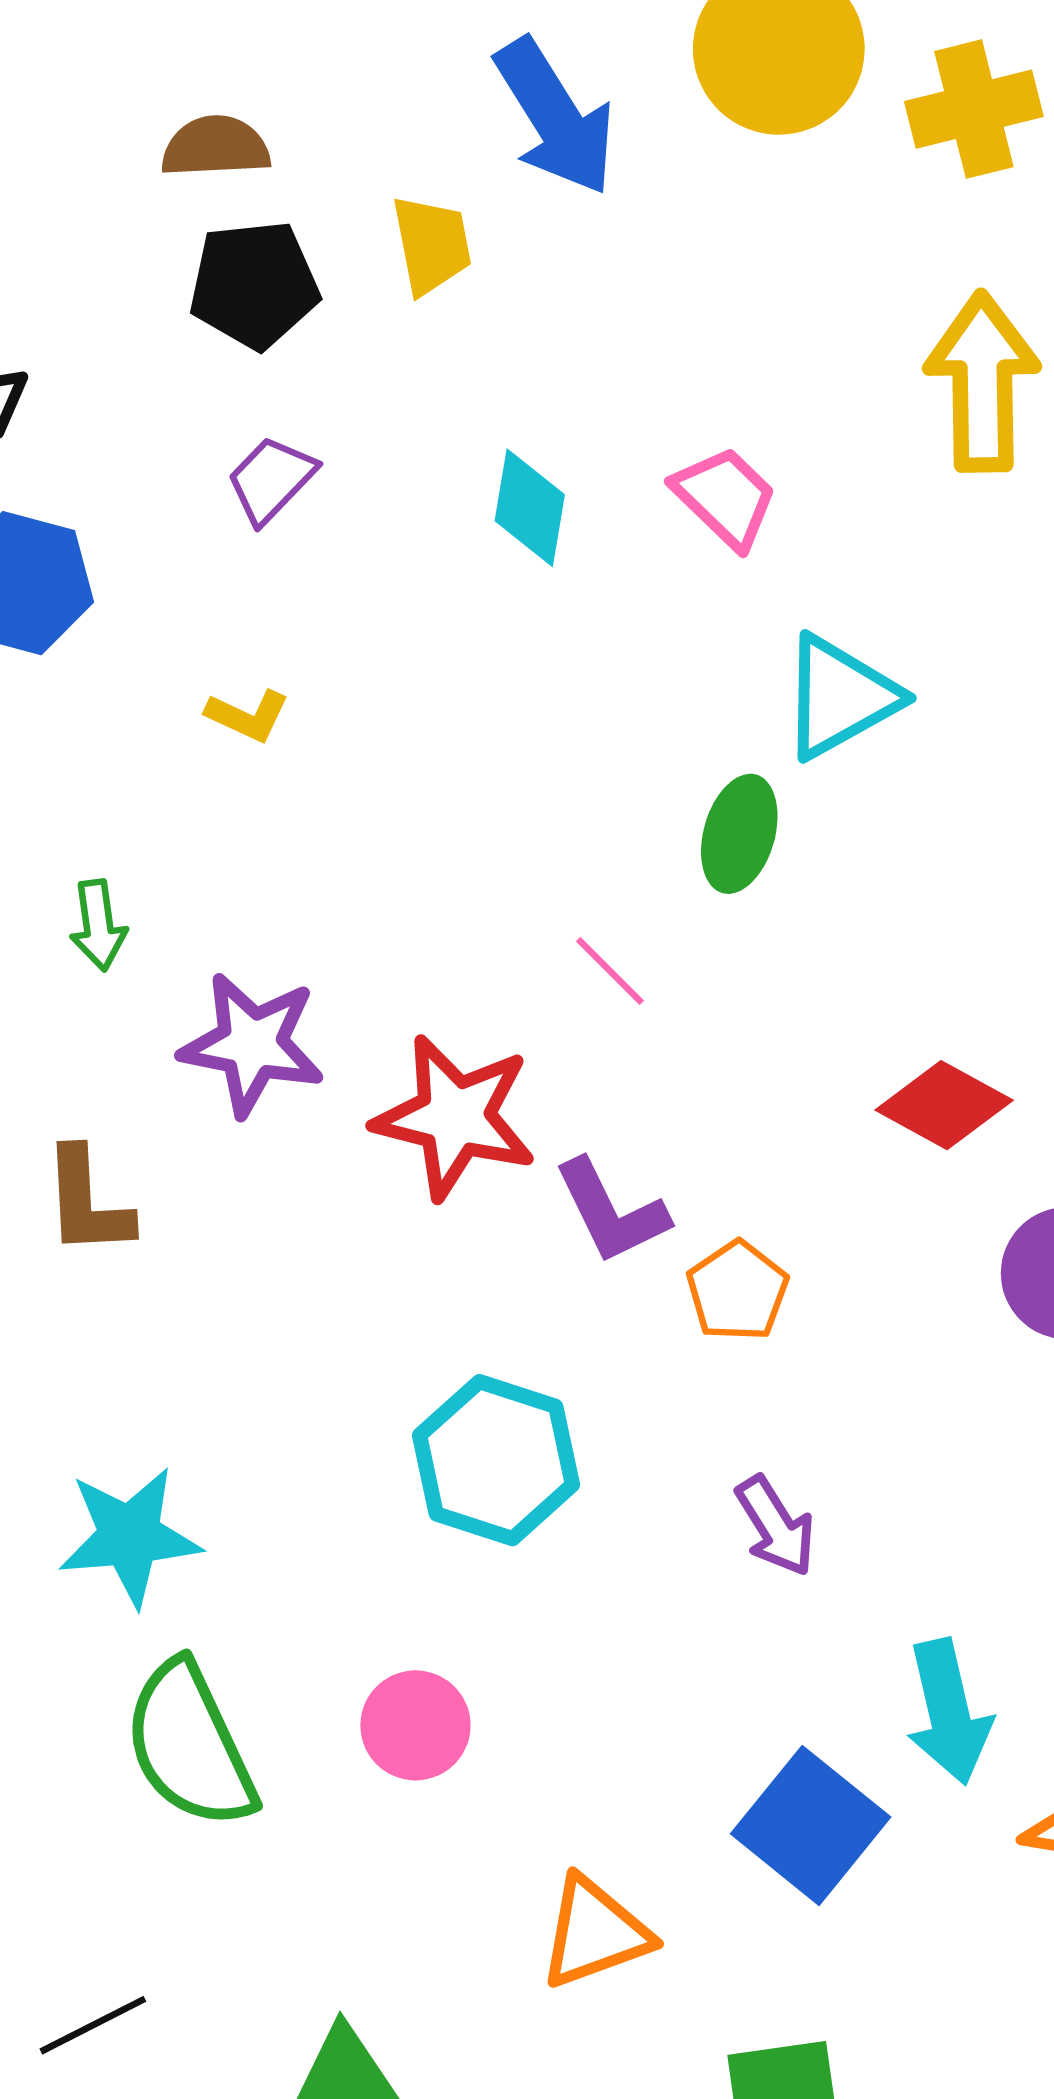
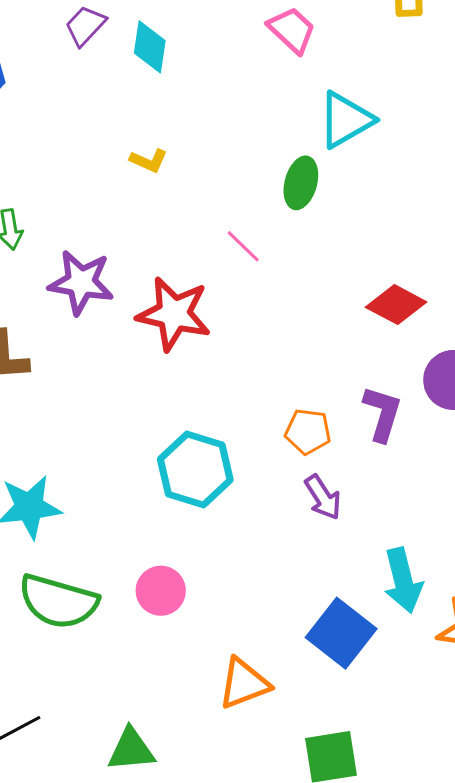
cyan diamond: (530, 508) -> (150, 47), moved
yellow L-shape: (248, 716) -> (149, 161), moved
purple L-shape: (611, 1212) -> (382, 414), moved, turned -136
orange pentagon: (737, 1291) -> (308, 431), moved, turned -30
green semicircle: (190, 1745) -> (58, 601), turned -48

